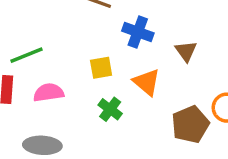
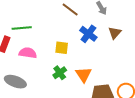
brown triangle: (186, 51) -> (115, 33), moved
orange triangle: (147, 82) -> (84, 75), moved

